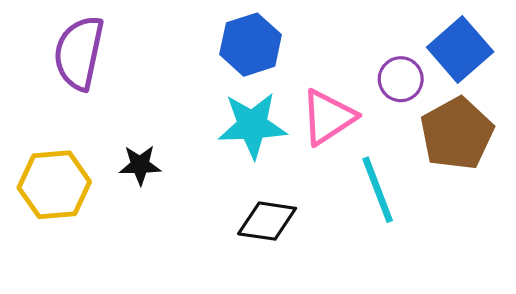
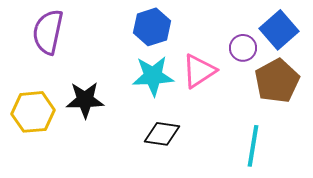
black star: (140, 165) -> (85, 100), size x1.5
cyan line: (378, 190) -> (253, 146), moved, turned 30

